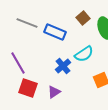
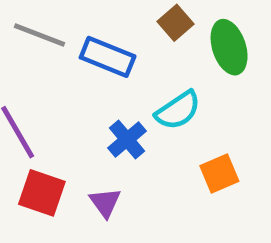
purple triangle: (54, 92) -> (105, 203), turned -32

